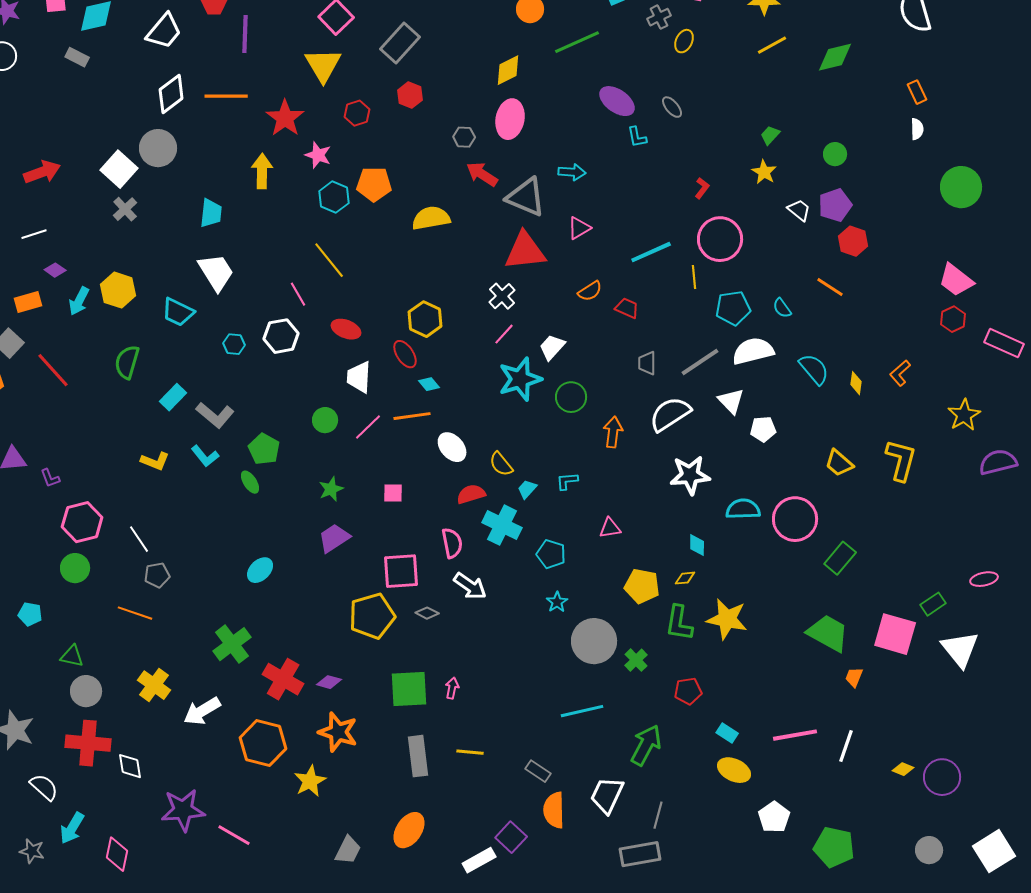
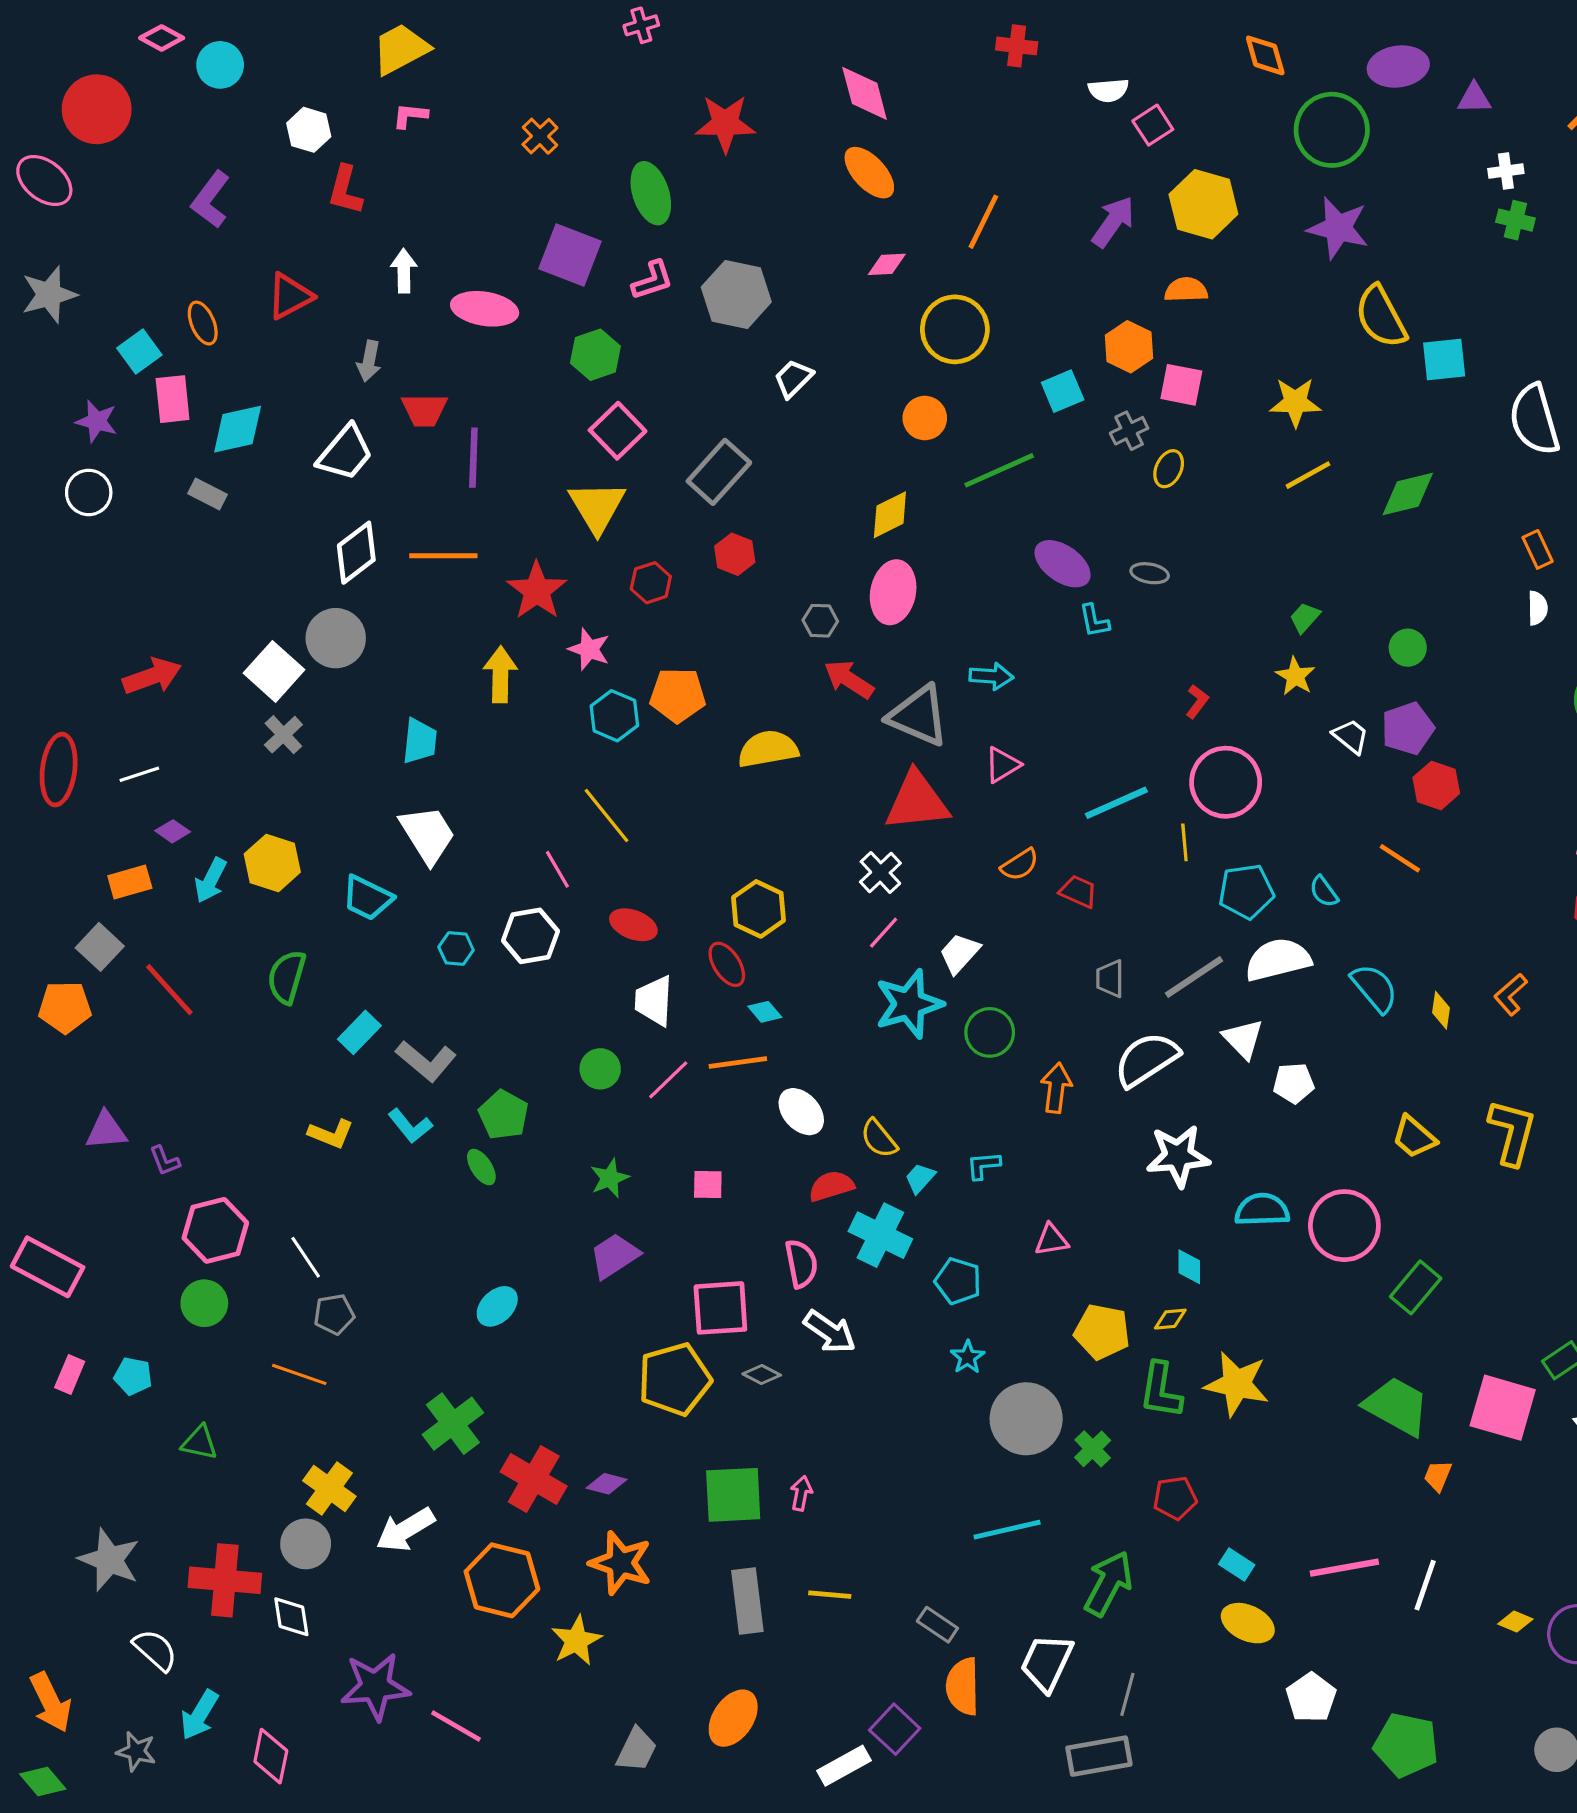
gray ellipse: (672, 107) -> (1150, 573), turned -40
gray circle: (86, 691) -> (306, 1544), moved

